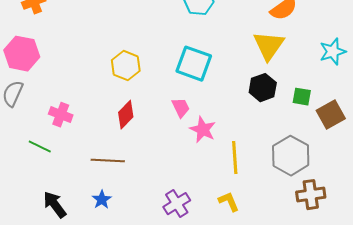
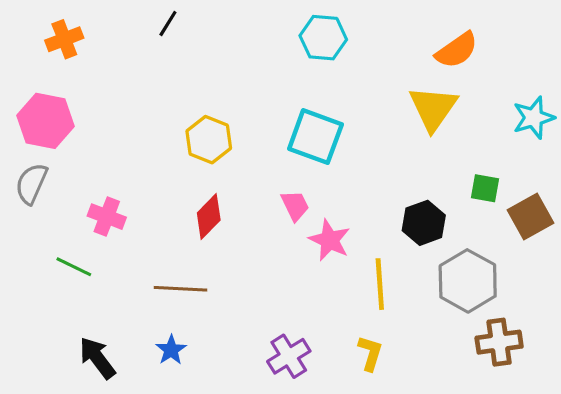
black hexagon: (263, 88) -> (424, 223), moved
yellow L-shape: (229, 202) -> (370, 353), turned 40

